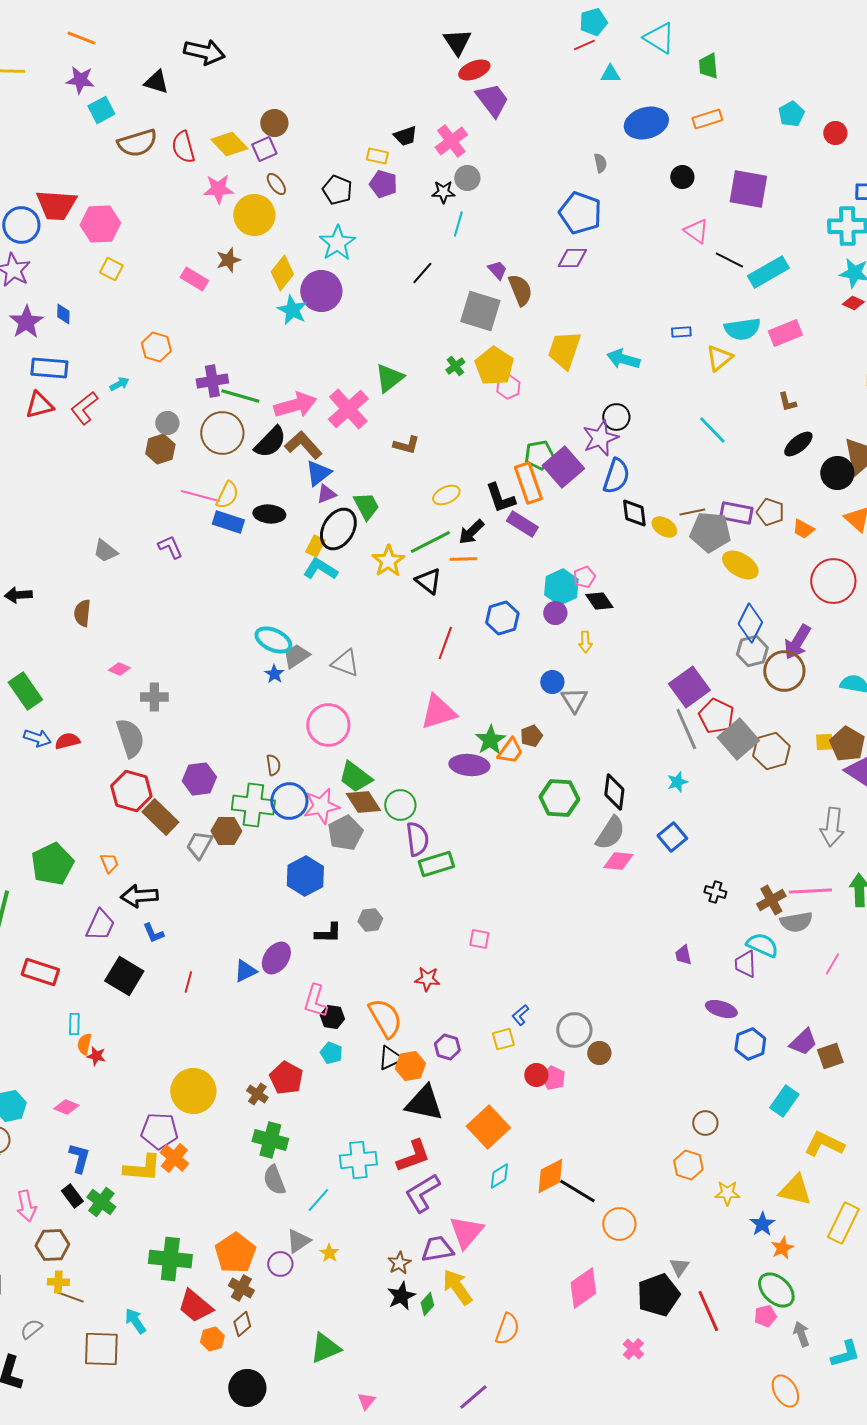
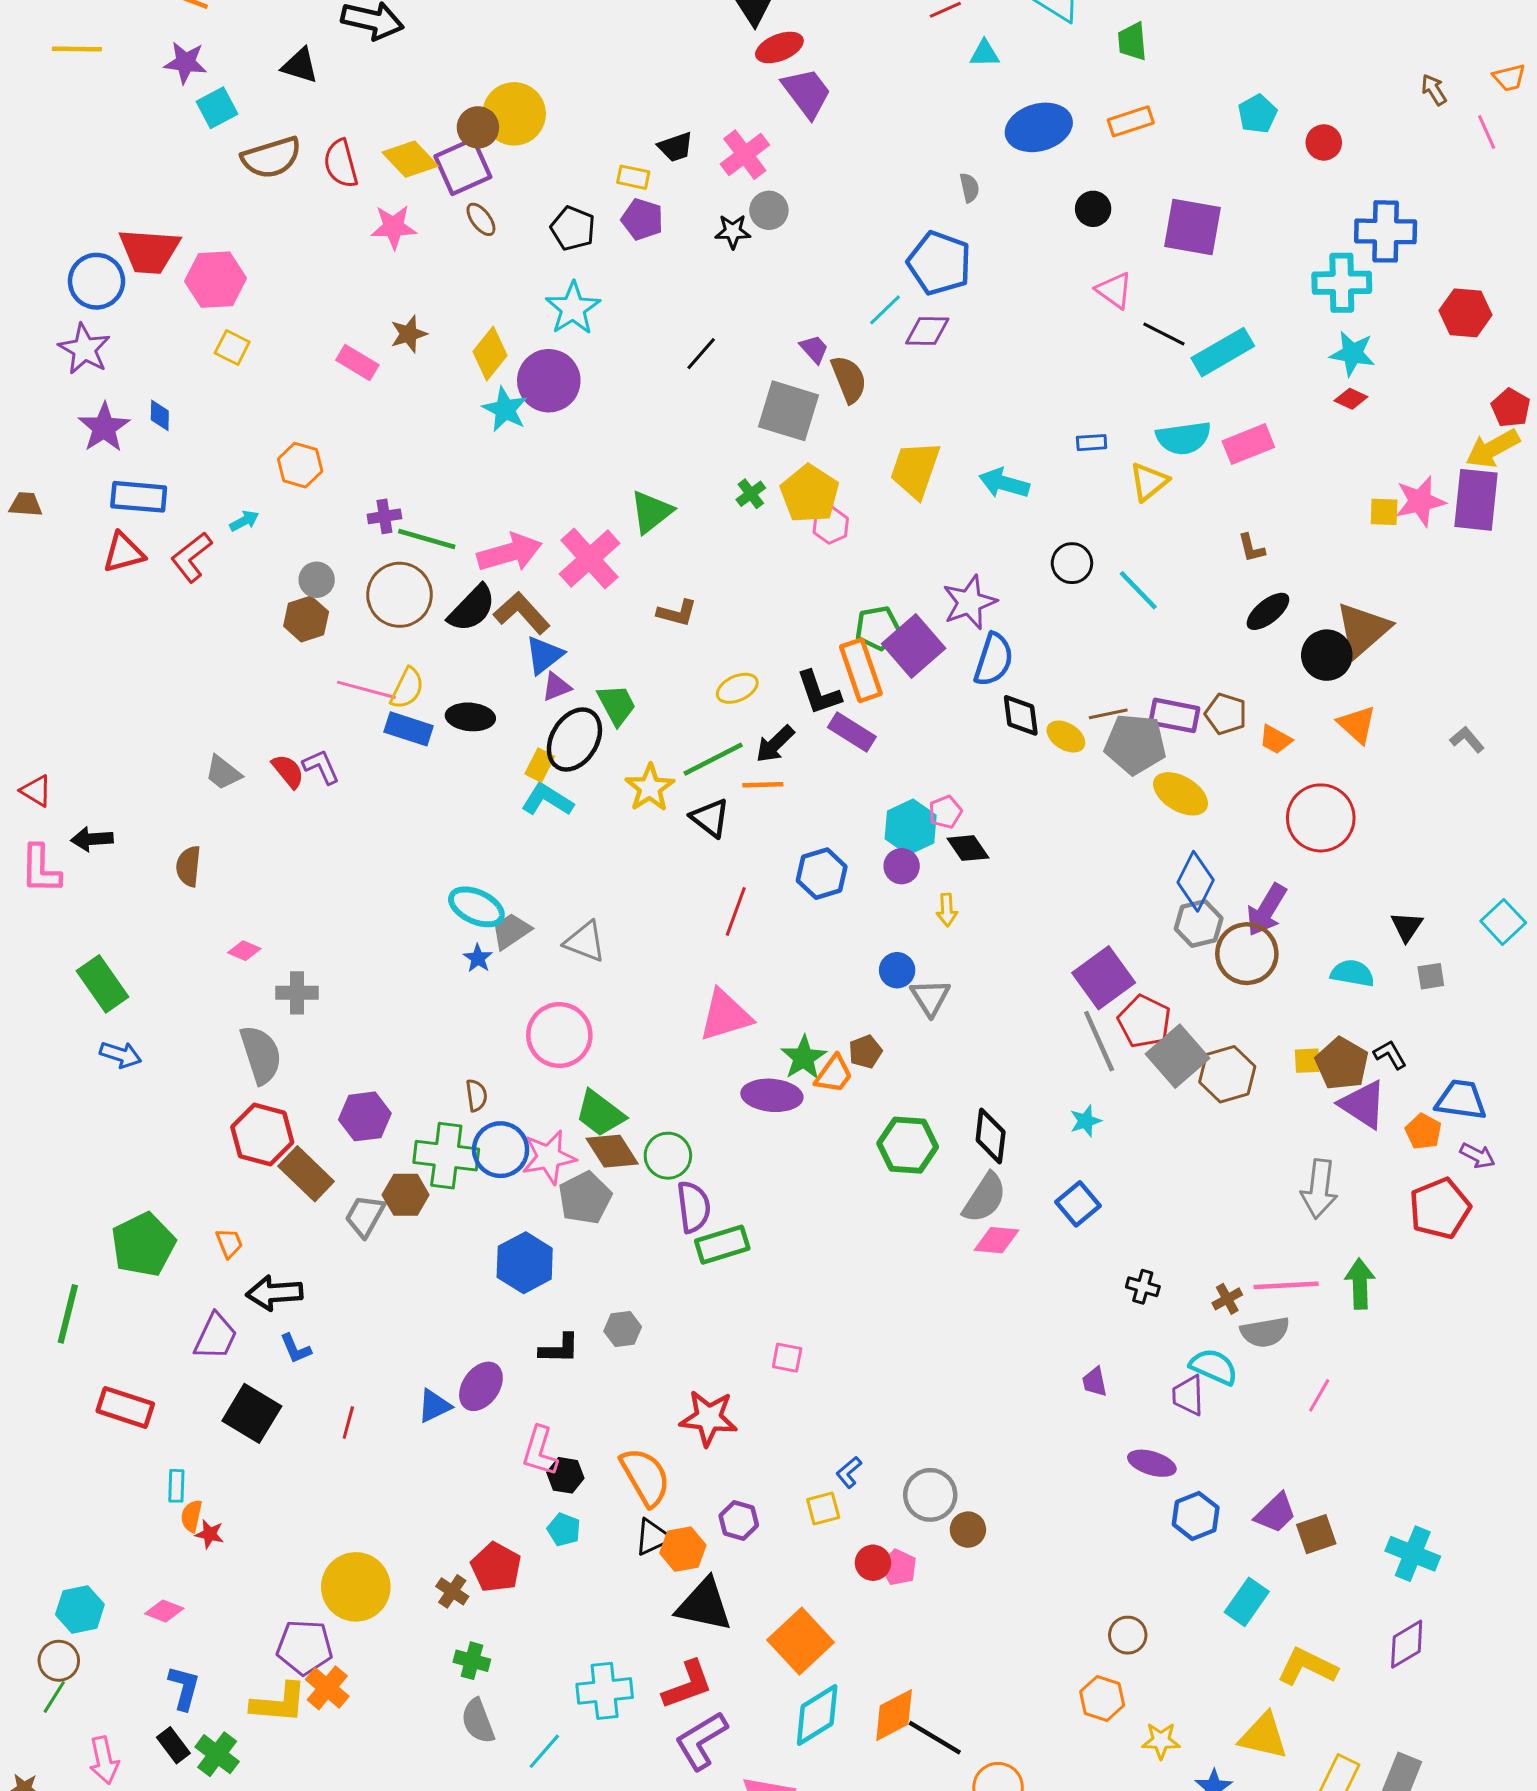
purple square: (264, 149) -> (463, 167), size x1.5
yellow circle: (254, 215) -> (514, 114), moved
cyan line: (458, 224) -> (885, 310), moved, turned 30
purple cross: (212, 381) -> (384, 516), size x0.7
black circle: (616, 417) -> (1072, 563), moved
red semicircle: (67, 741) -> (288, 771), moved, turned 65
brown cross: (771, 900) -> (1227, 1299), size x0.7
red star: (427, 979) -> (709, 1418), size x1.5
green cross: (270, 1140) -> (472, 1661), size x0.7
cyan diamond: (499, 1176) -> (817, 1715), size x1.6

